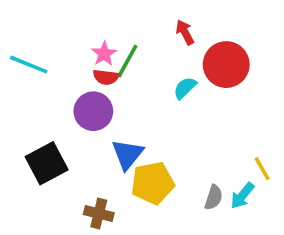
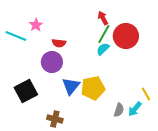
pink star: (104, 54) -> (36, 25), moved
green line: (127, 61) -> (104, 34), moved
yellow pentagon: (153, 183) -> (93, 88), moved

